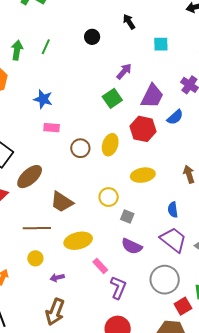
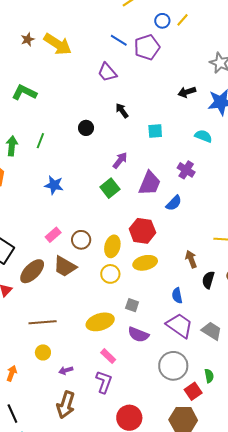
blue star: (43, 99) -> (54, 185), moved
pink rectangle: (52, 128) -> (53, 235), moved, turned -42
red hexagon: (143, 129) -> (142, 231), moved
yellow ellipse: (110, 145) -> (112, 246), moved
yellow circle: (109, 197) -> (110, 274), moved
brown trapezoid: (62, 202) -> (65, 266), moved
yellow ellipse: (78, 241) -> (100, 322), moved
purple L-shape: (118, 288) -> (104, 382), moved

